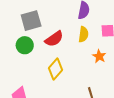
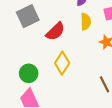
green circle: (25, 45) -> (29, 73), moved

